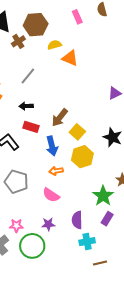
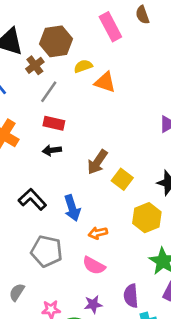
pink rectangle: (77, 17) -> (110, 27), size x1.5
gray line: (28, 76) -> (49, 92), moved
red rectangle: (31, 127) -> (54, 123), moved
blue arrow: (52, 146) -> (72, 208), moved
yellow hexagon: (82, 157) -> (147, 218), moved

